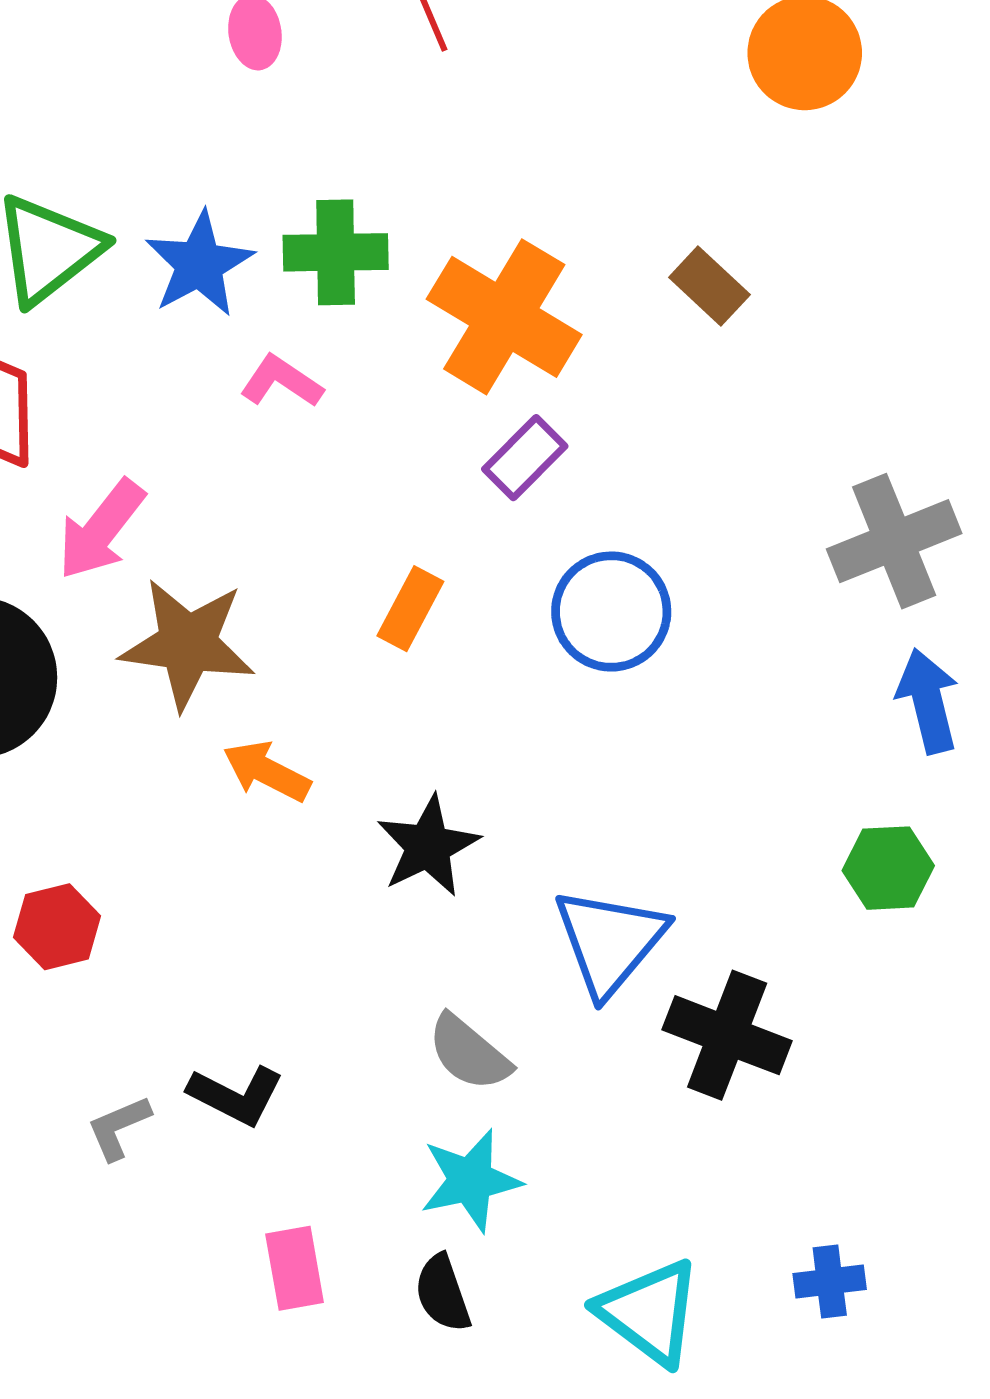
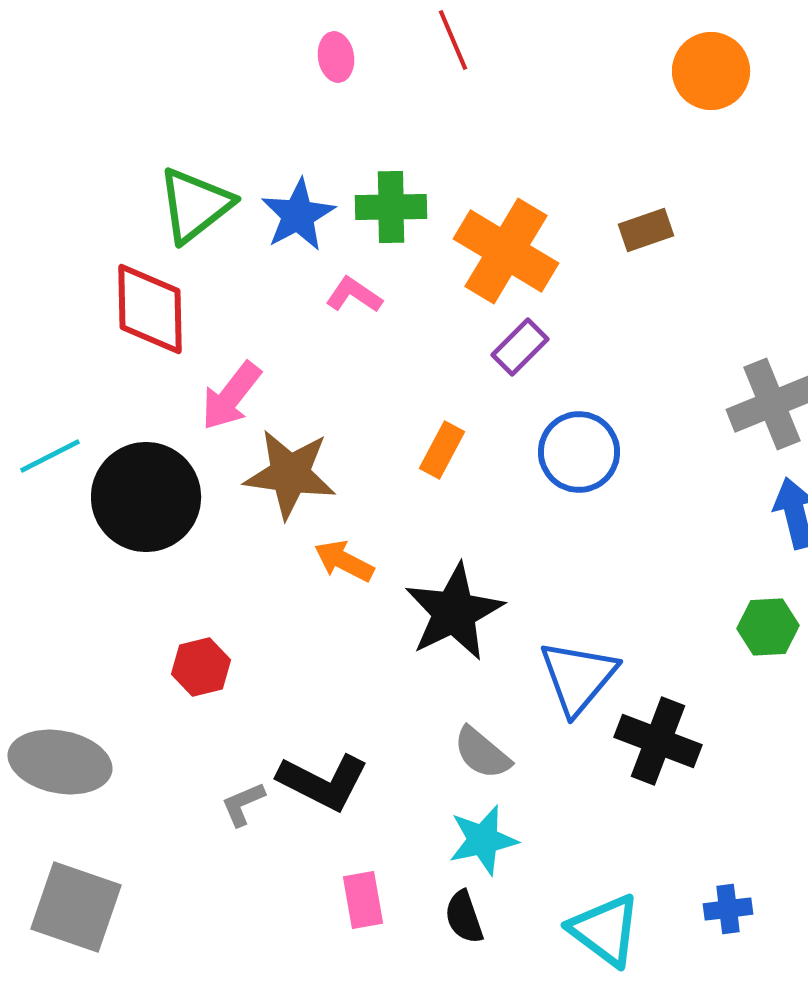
brown rectangle: (709, 286) -> (646, 230), turned -62
black star: (428, 846) -> (454, 612), size x1.4
black L-shape: (236, 1095) -> (323, 782), size x1.4

